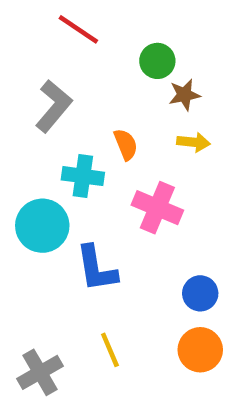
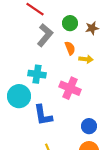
brown star: (184, 95) -> (92, 28), moved
gray L-shape: (54, 106) -> (45, 35), moved
orange semicircle: (126, 144) -> (70, 48), moved

